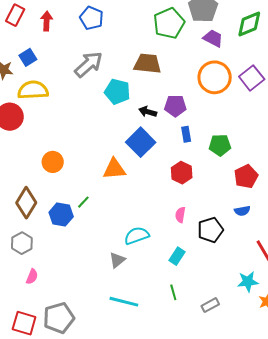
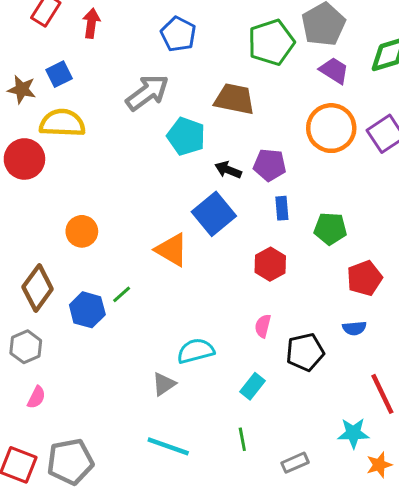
blue pentagon: (91, 18) -> (178, 34), moved
orange triangle: (114, 169) -> (172, 250), turned 30

